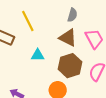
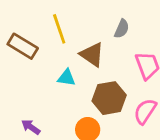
brown triangle: (68, 38) -> (92, 55), moved

